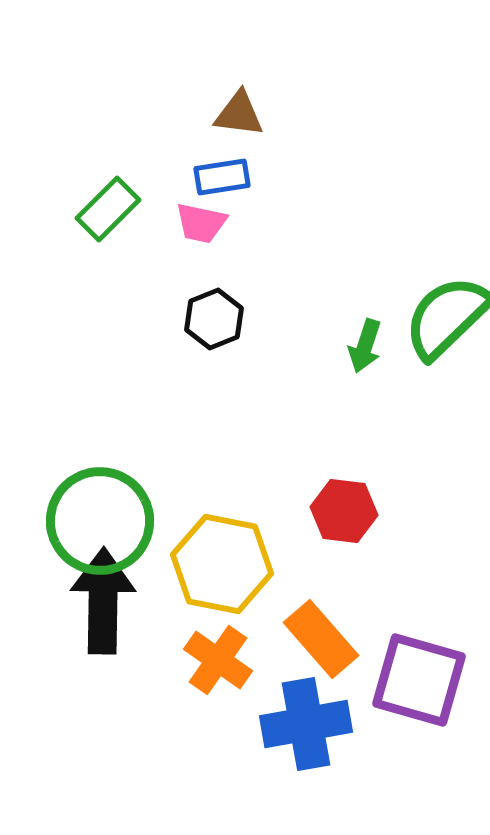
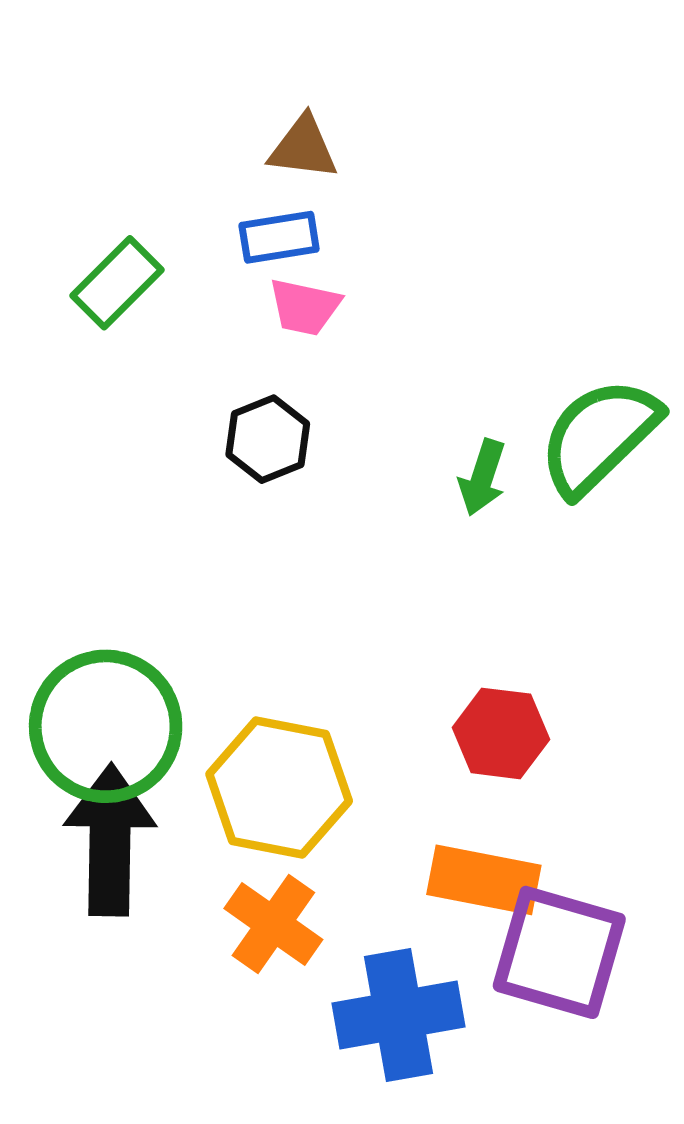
pink trapezoid: (201, 223) -> (305, 307), moved
red hexagon: (344, 511) -> (501, 733), moved
orange rectangle: (321, 639) -> (484, 880), moved, turned -38

